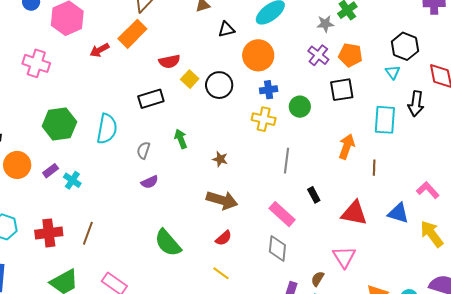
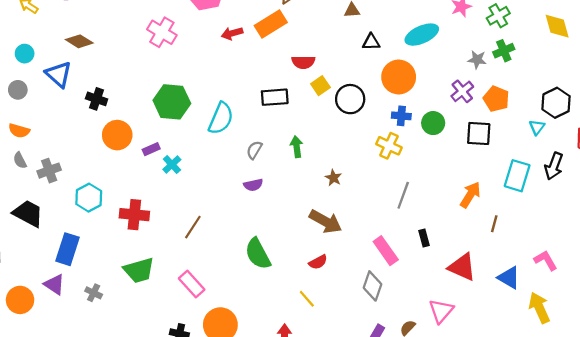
green circle: (300, 107) -> (433, 123), moved
brown line: (88, 233) -> (193, 227), moved

